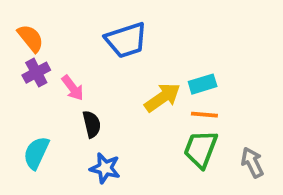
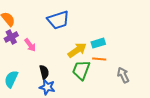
black semicircle: (92, 124) -> (44, 72), moved
green trapezoid: (201, 149) -> (81, 70), moved
gray arrow: (252, 162) -> (123, 75), moved

